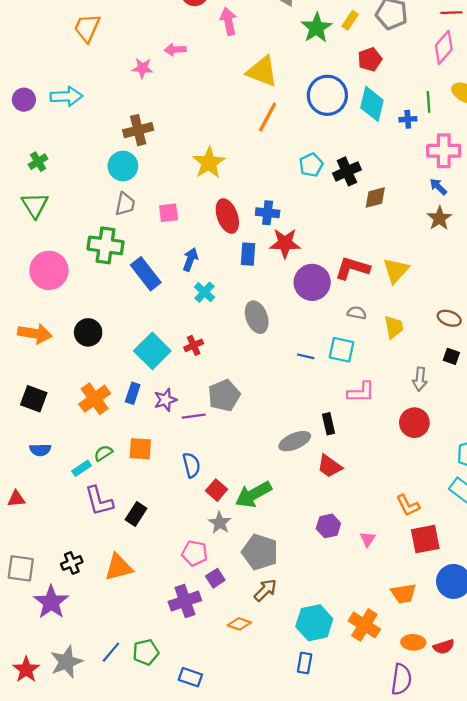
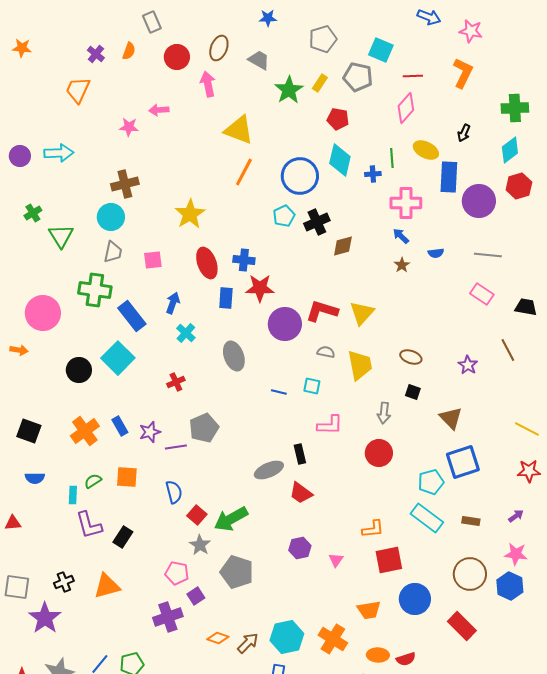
red pentagon: (370, 59) -> (338, 119), turned 30
blue circle: (327, 95) -> (300, 176), moved
green triangle: (35, 205) -> (61, 236), moved
brown star: (439, 218) -> (402, 265), size x0.7
yellow trapezoid: (394, 327) -> (360, 365), size x1.4
orange arrow: (35, 333) -> (19, 350), moved, size x0.6
cyan square: (342, 350) -> (312, 386), size x0.7
cyan square: (152, 351) -> (118, 358), moved
blue rectangle: (133, 393) -> (120, 426), turned -48
cyan rectangle: (82, 468) -> (73, 495), turned -54
orange L-shape: (408, 505) -> (373, 529), turned -70
brown arrow: (265, 590) -> (248, 643), moved

